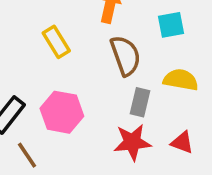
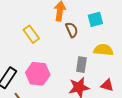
brown semicircle: (125, 56) -> (72, 30), moved, size x0.7

